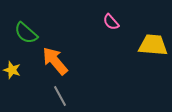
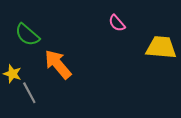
gray line: (60, 96) -> (29, 93), moved

